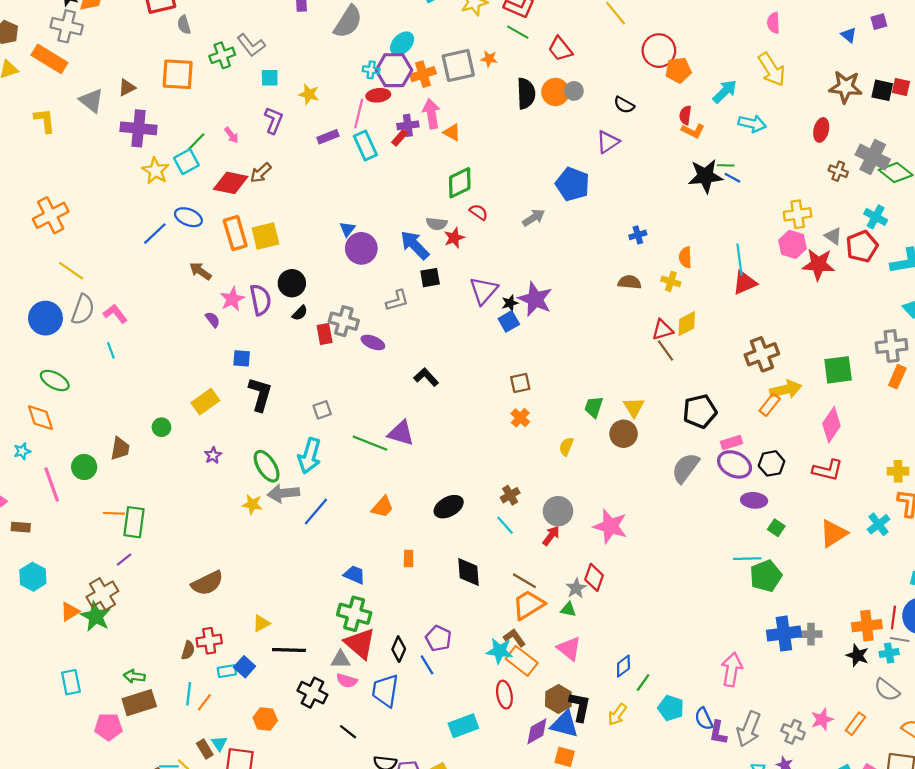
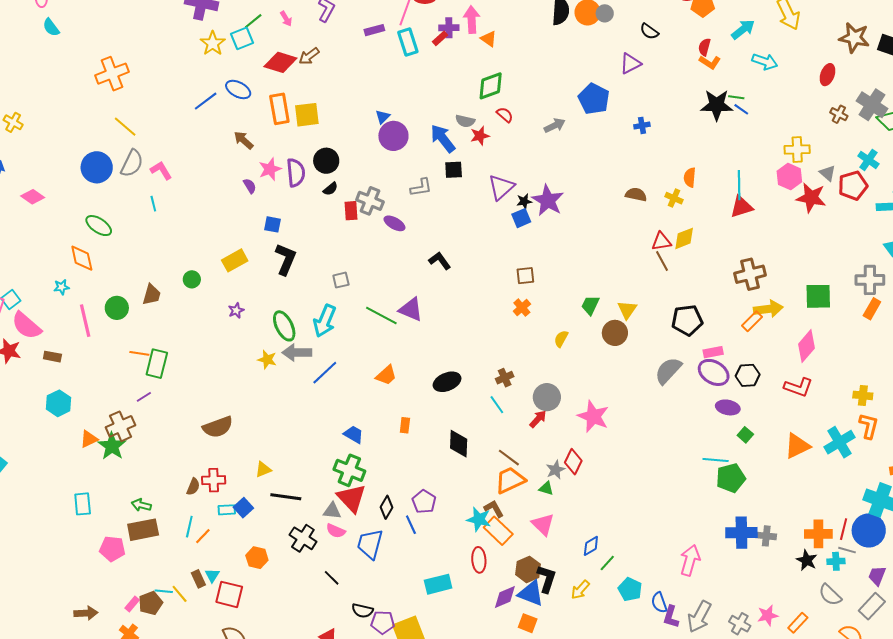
blue cross: (638, 235) -> (642, 125), moved
cyan cross: (879, 524) -> (839, 442), size x1.4

